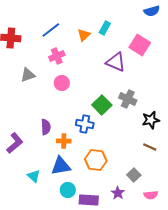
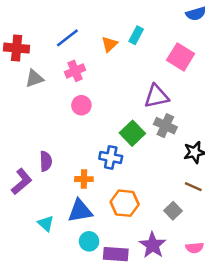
purple triangle: (116, 62) -> (156, 96), moved, turned -35
gray triangle: (28, 75) -> (34, 79), moved
purple semicircle: (46, 127) -> (46, 161), moved
gray square: (134, 175) -> (173, 211), moved
purple star: (118, 193) -> (153, 245), size x1.5

